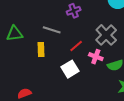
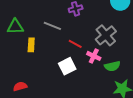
red line: (76, 46) -> (75, 44), turned 64
yellow rectangle: (41, 50) -> (31, 45), moved

